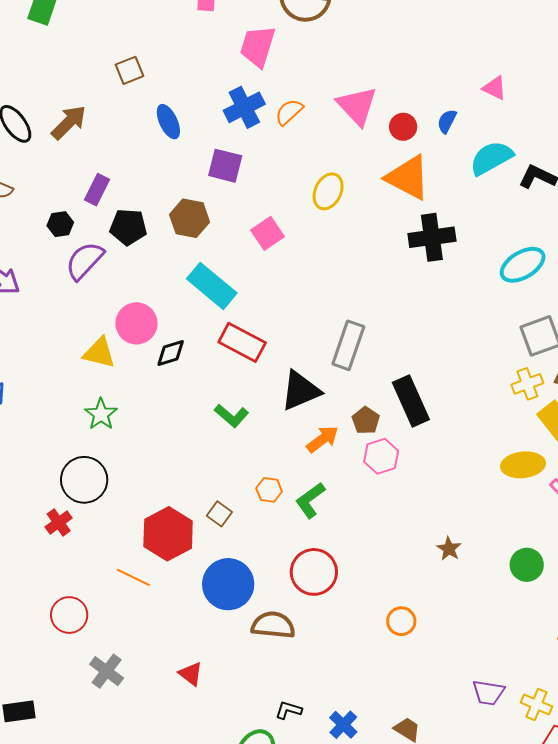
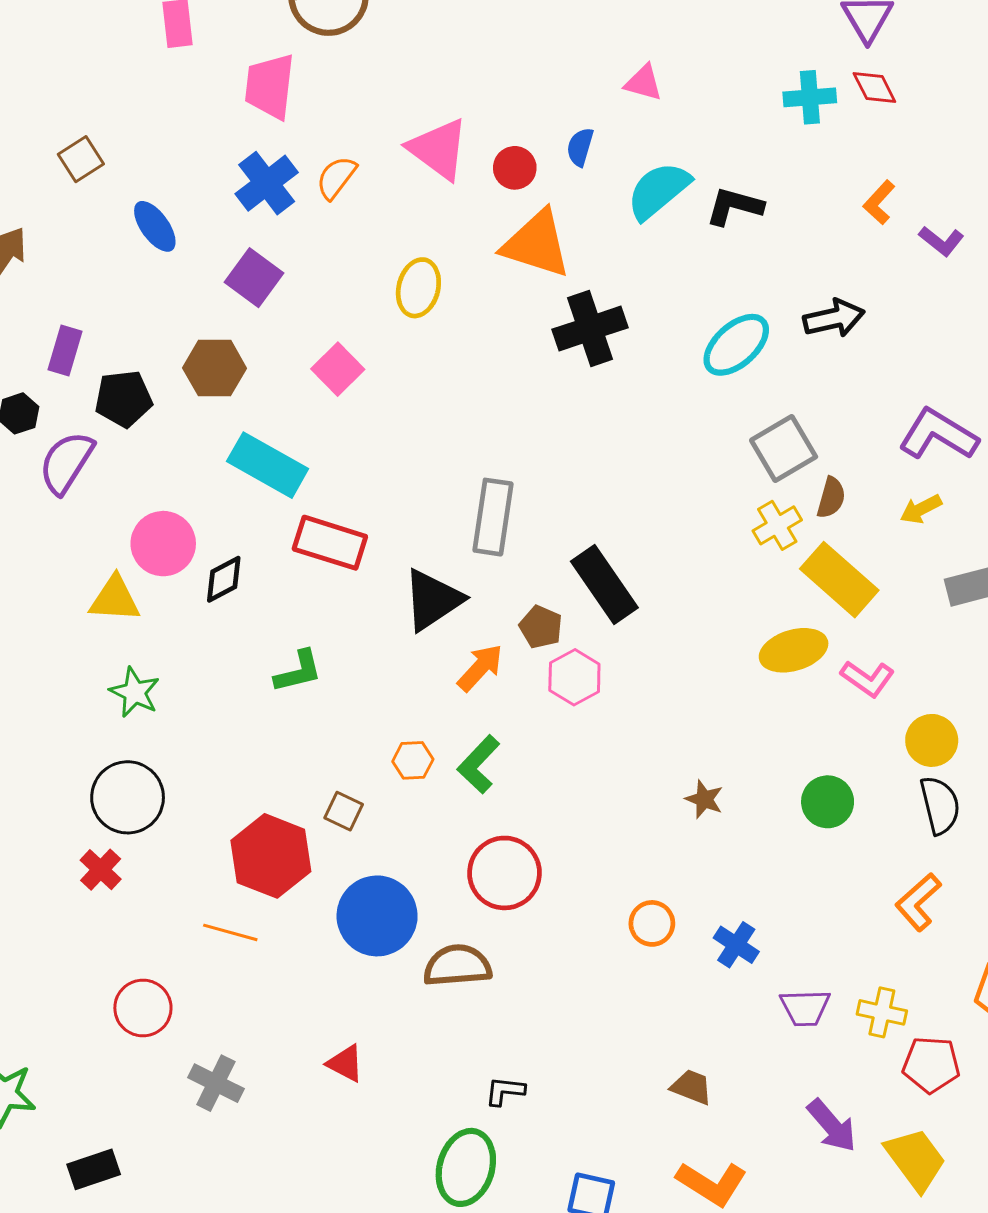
purple square: (225, 166) -> (254, 278), turned 33
green L-shape: (232, 416) -> (298, 671), moved, turned -44
blue cross: (343, 725) -> (736, 945), moved

